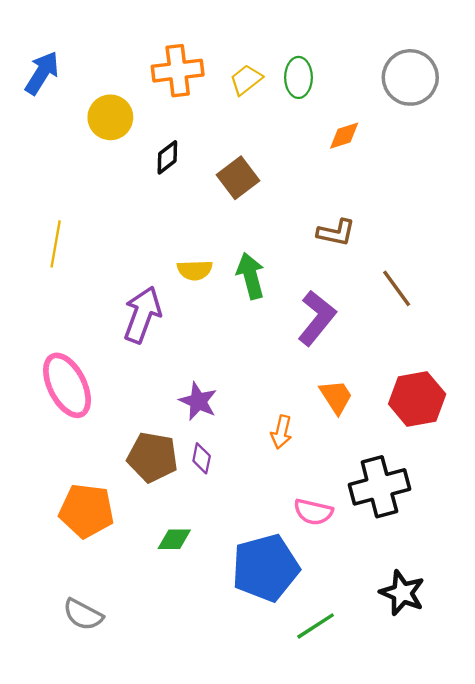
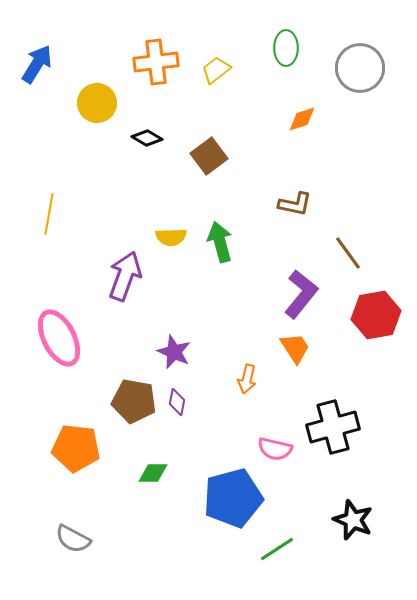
green ellipse: (299, 77) -> (286, 48), moved
black diamond: (167, 157) -> (147, 138), turned 68
purple L-shape: (317, 318) -> (301, 294), moved
red hexagon: (417, 399) -> (376, 315), moved

